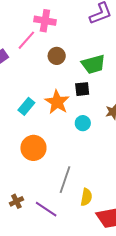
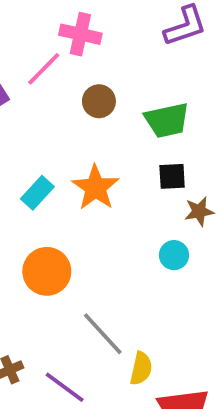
black square: (82, 89) -> (172, 176), moved
cyan circle: (83, 123) -> (174, 255), moved
gray line: (65, 180) -> (103, 334), turned -64

